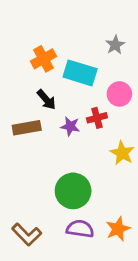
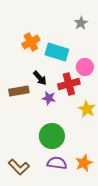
gray star: (115, 45) -> (81, 23), moved
black arrow: (46, 100) -> (40, 78), moved
red cross: (97, 118) -> (69, 84), size x1.5
purple star: (70, 126) -> (49, 98), moved

